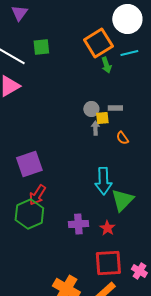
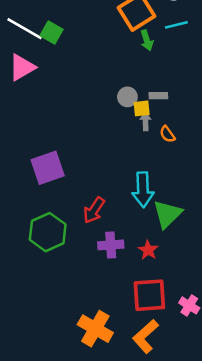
green square: (41, 47) -> (51, 33), moved, turned 36
gray arrow: (95, 128) -> (145, 121), moved
red arrow: (37, 195) -> (94, 210), moved

